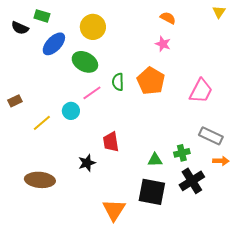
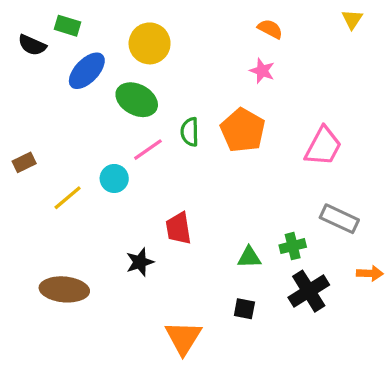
orange arrow: (221, 161) -> (370, 273), moved
black square: (152, 192) -> (244, 309), size x0.5

